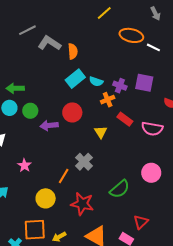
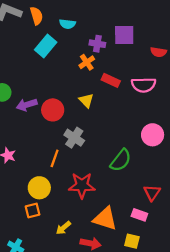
cyan semicircle: (96, 81) -> (67, 24), moved
red circle: (72, 112) -> (53, 110), moved
orange square: (35, 230) -> (33, 210), moved, size x0.6

